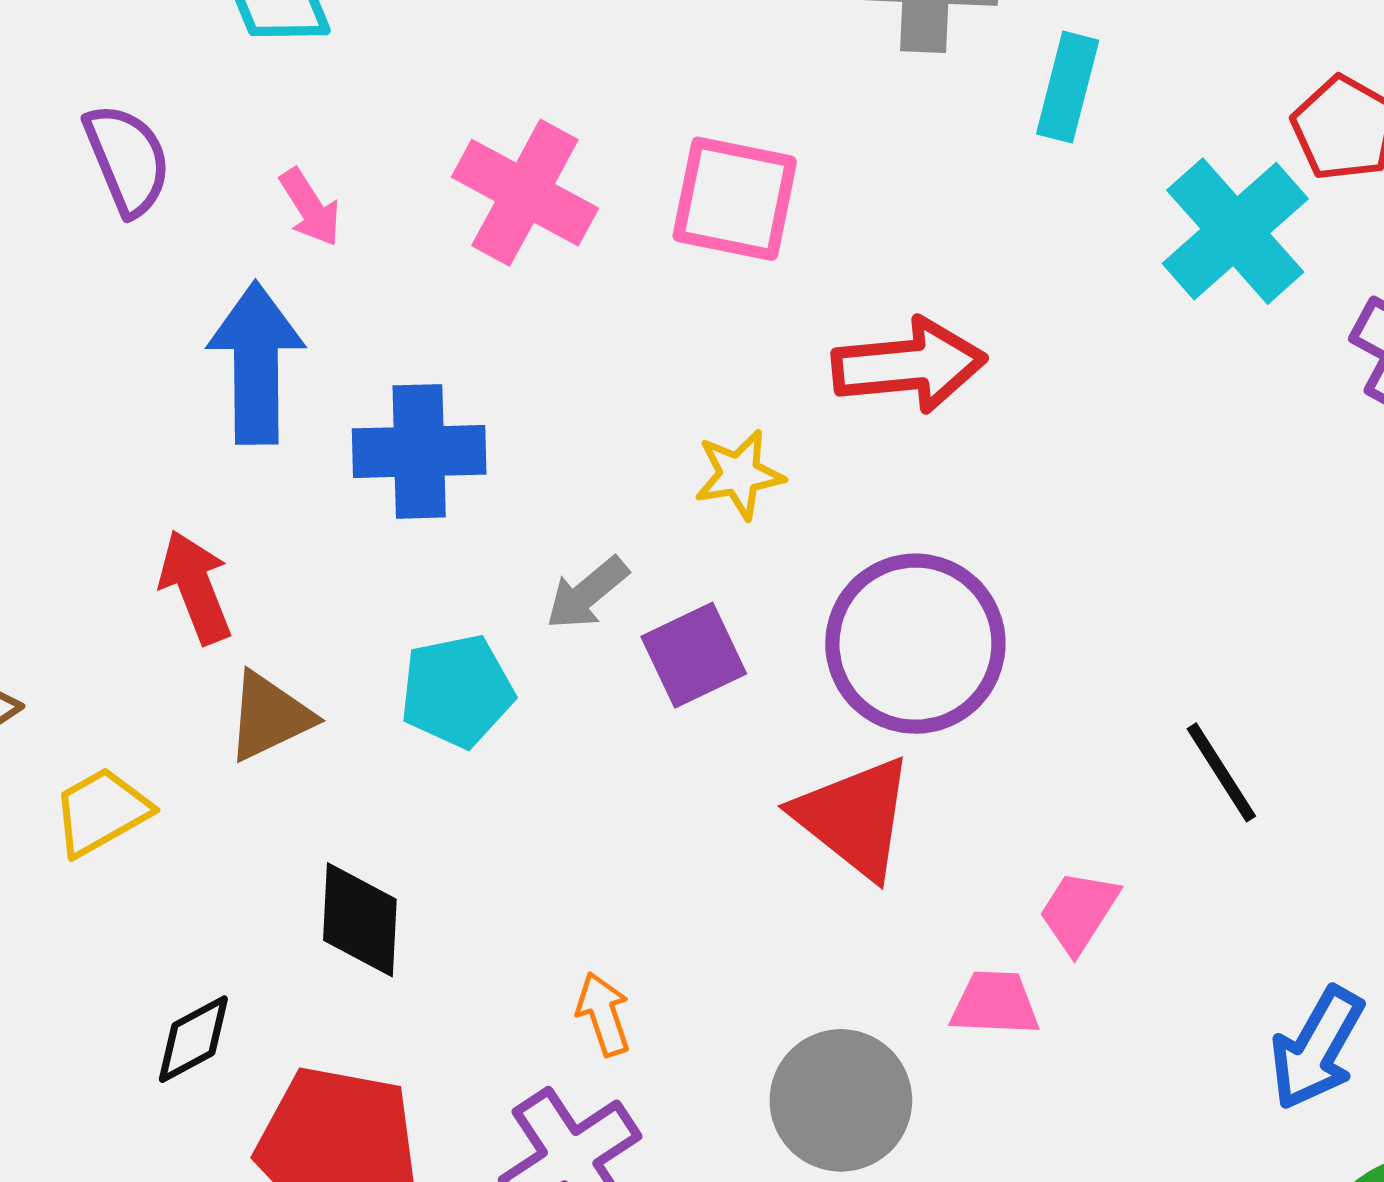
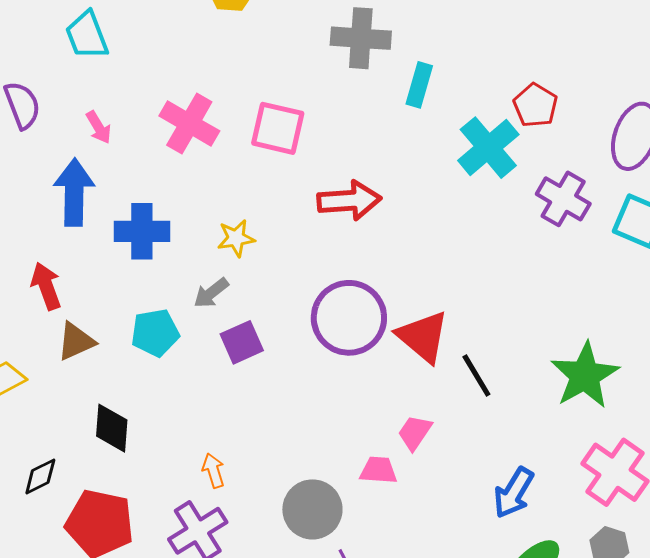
yellow star: (739, 474) -> (236, 238), moved
purple square: (694, 655) -> (242, 342), moved
red triangle: (854, 817) -> (423, 337), moved

